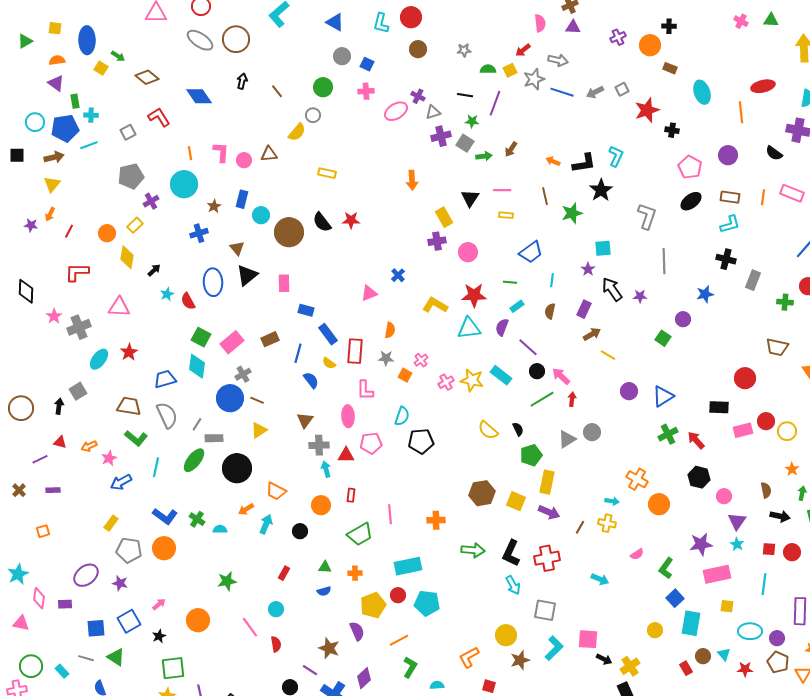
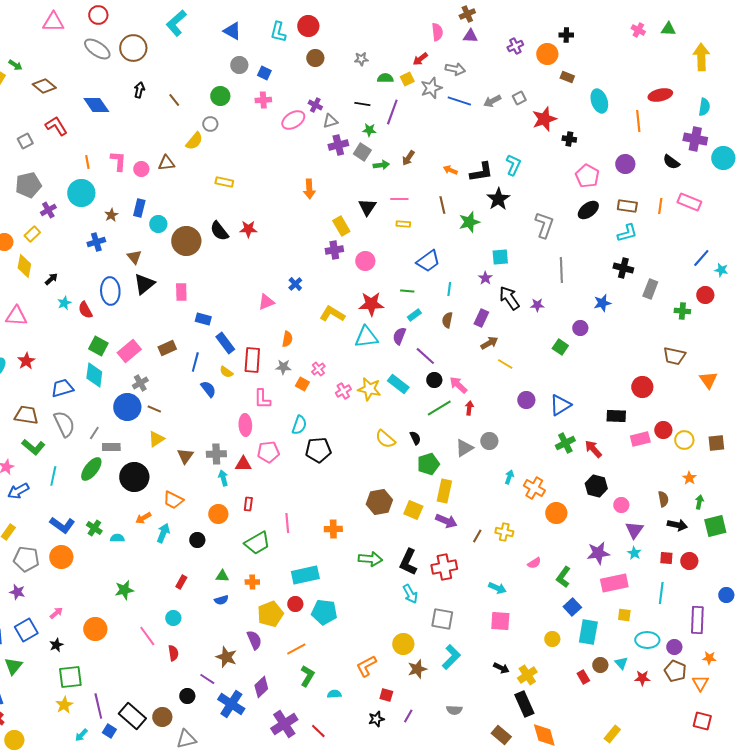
brown triangle: (305, 420) -> (185, 456), moved
cyan arrow: (612, 501) -> (509, 477), moved, turned -80
pink square: (588, 639) -> (500, 621), moved
green triangle: (116, 657) -> (13, 666), turned 36

